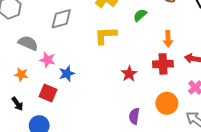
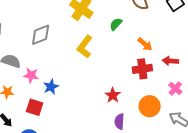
yellow L-shape: (106, 35) -> (85, 47), turned -45
orange arrow: (168, 39) -> (145, 44), turned -42
red star: (129, 74) -> (113, 95), moved

